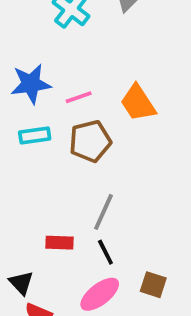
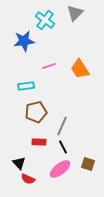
blue star: (31, 84) -> (24, 41), moved
brown pentagon: (90, 141) -> (36, 112), moved

